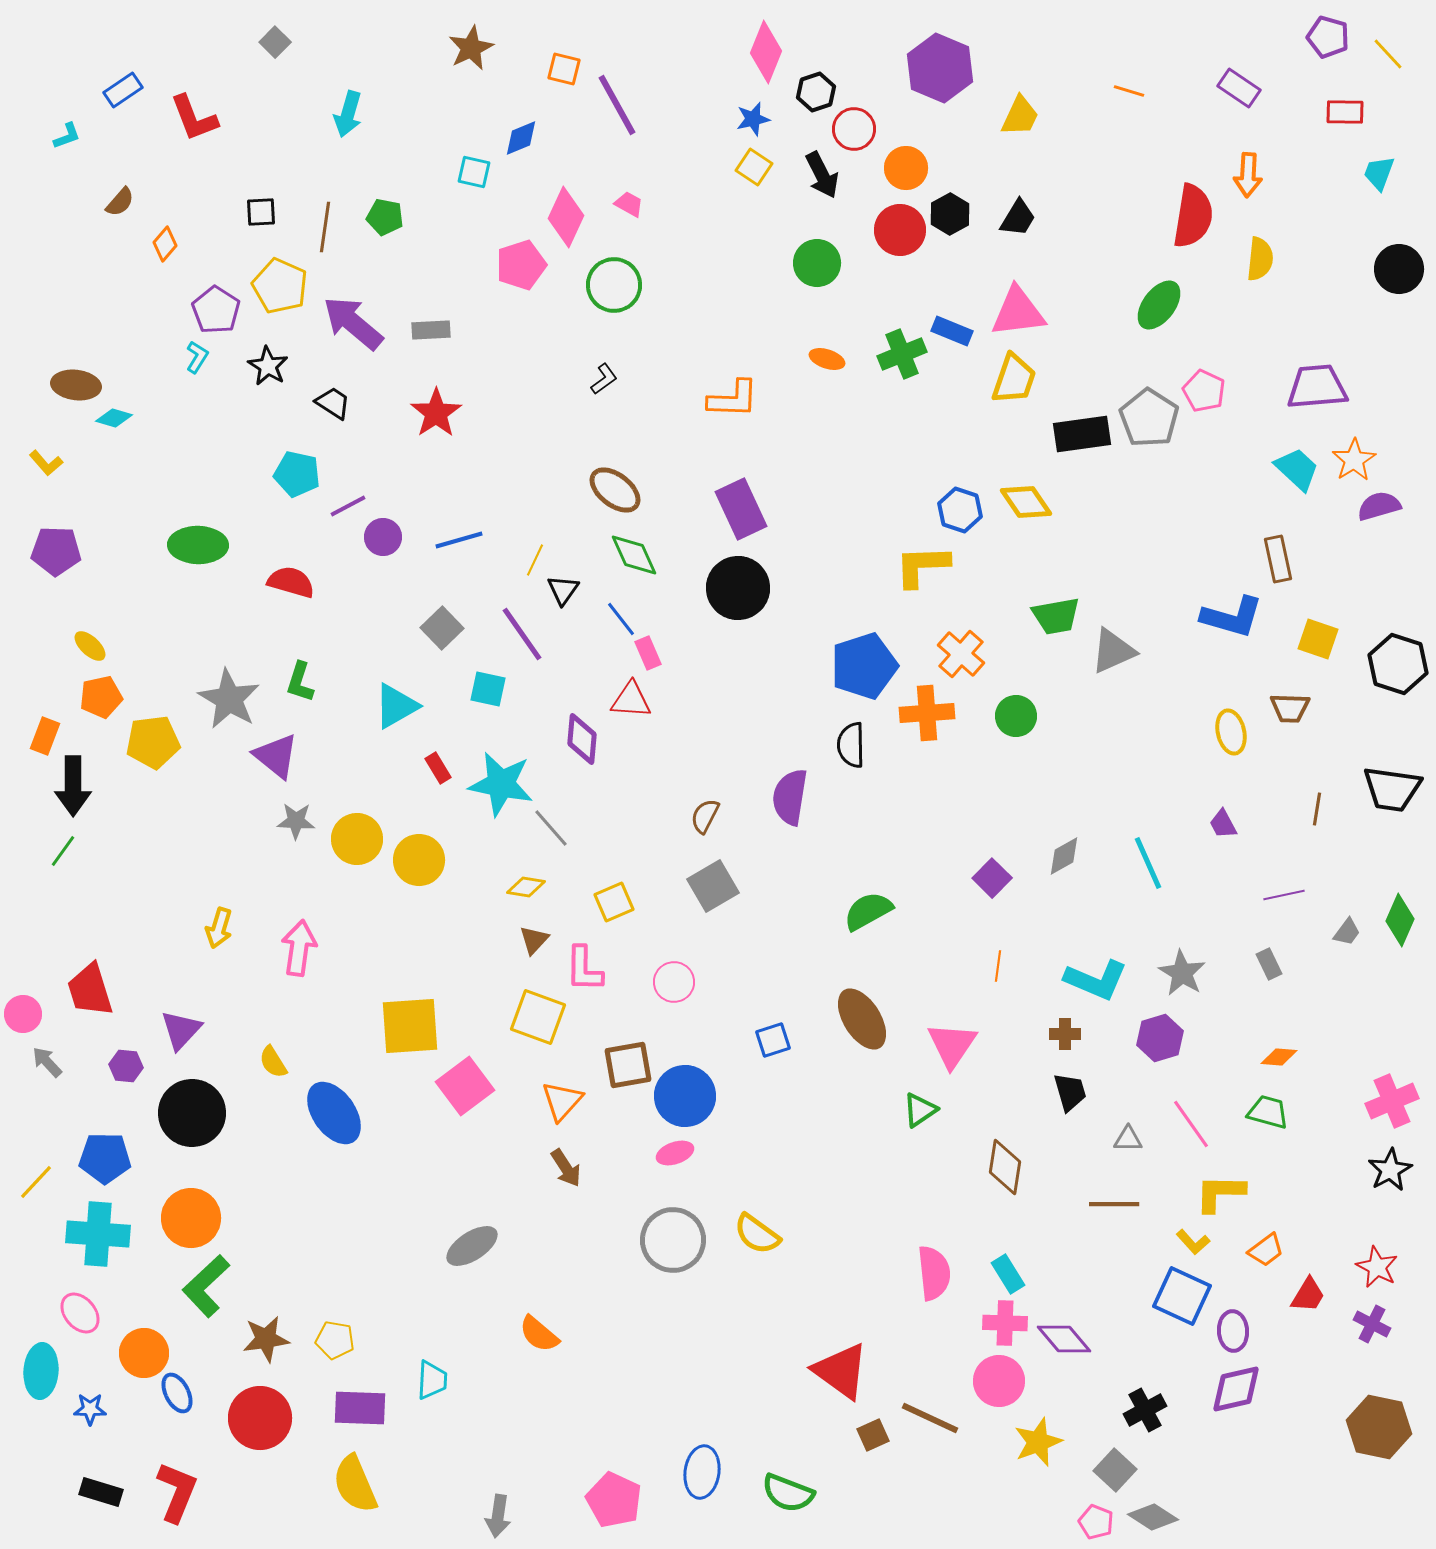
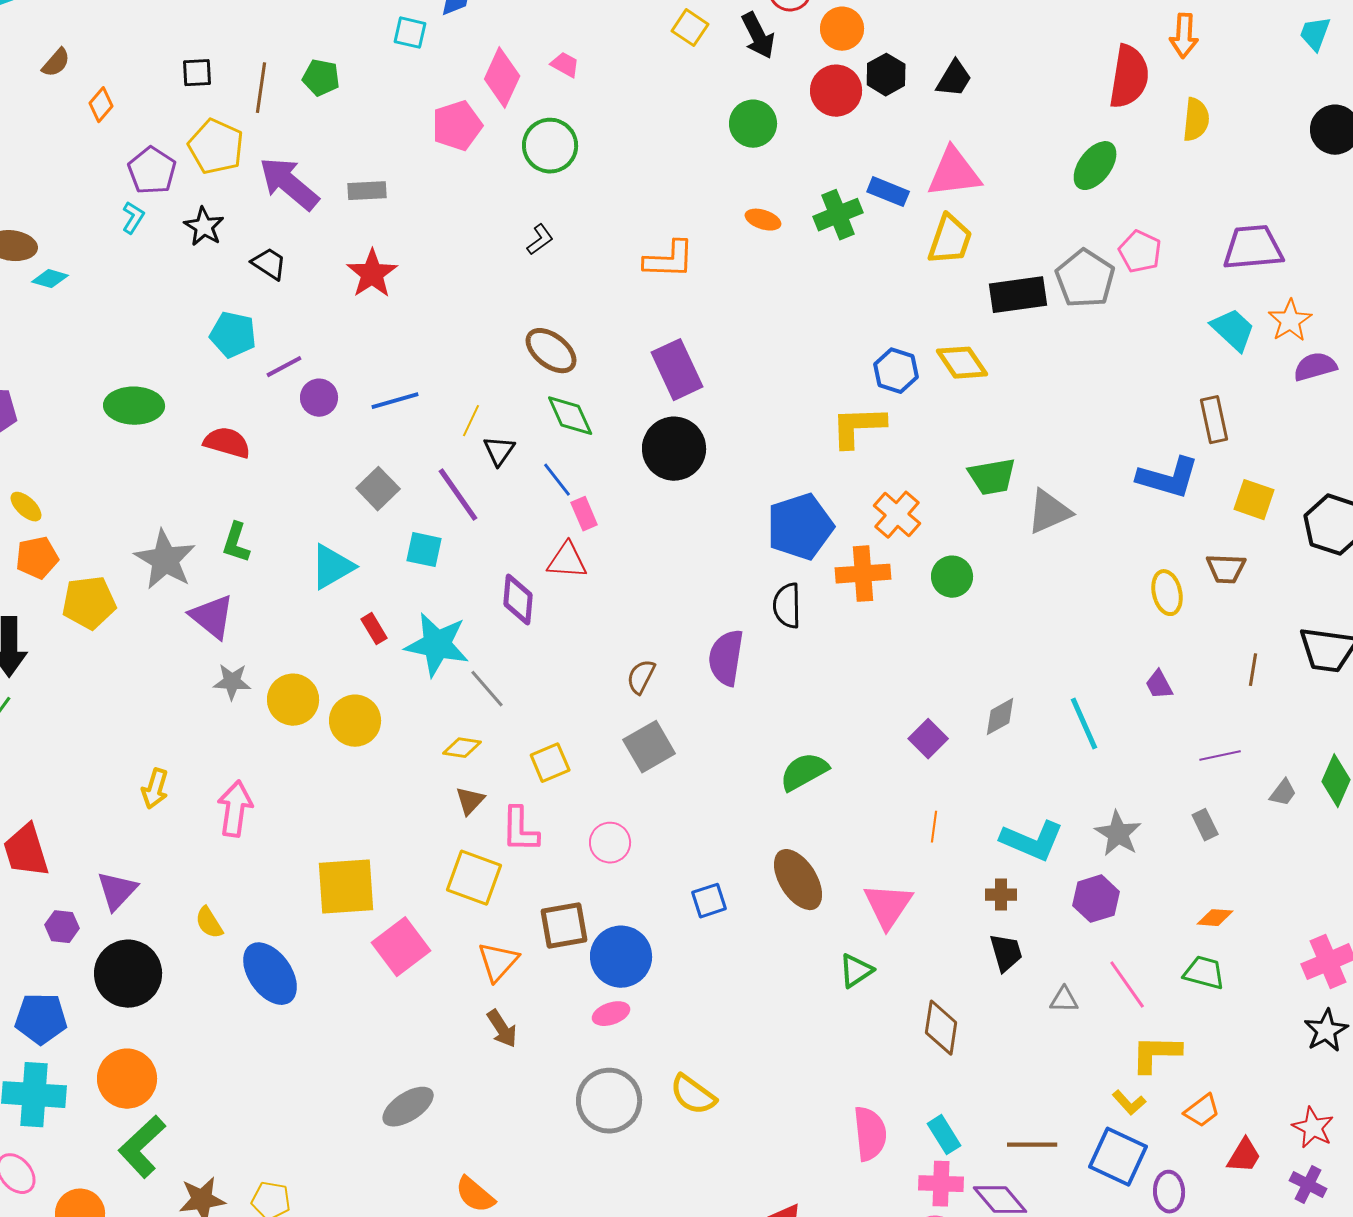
brown line: (1114, 1204) -> (1032, 1145), moved

